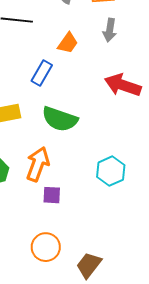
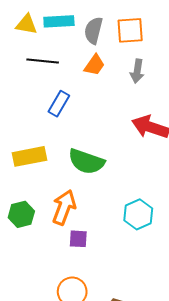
orange trapezoid: (68, 43) -> (94, 65), moved
blue rectangle: (42, 73) -> (59, 104), moved

